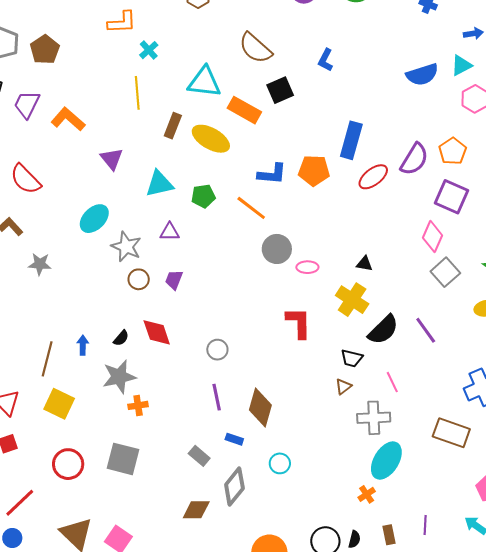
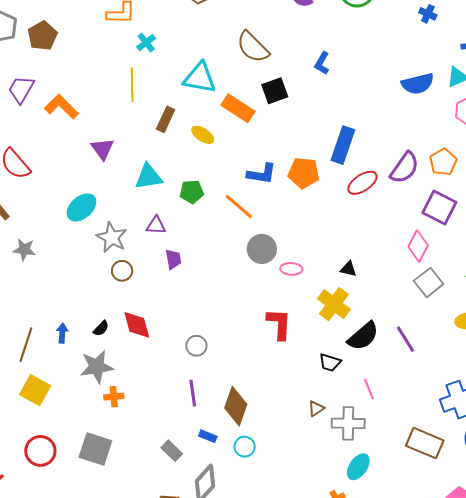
yellow ellipse: (211, 139) -> (203, 135), size x0.6
purple trapezoid: (174, 280) -> (173, 259), moved, turned 145
brown triangle: (343, 386) -> (316, 409), moved
cyan ellipse: (386, 461) -> (358, 467), size x0.7
cyan circle: (280, 463) -> (245, 447), moved

